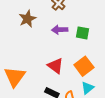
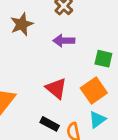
green square: (82, 33) -> (103, 59), moved

